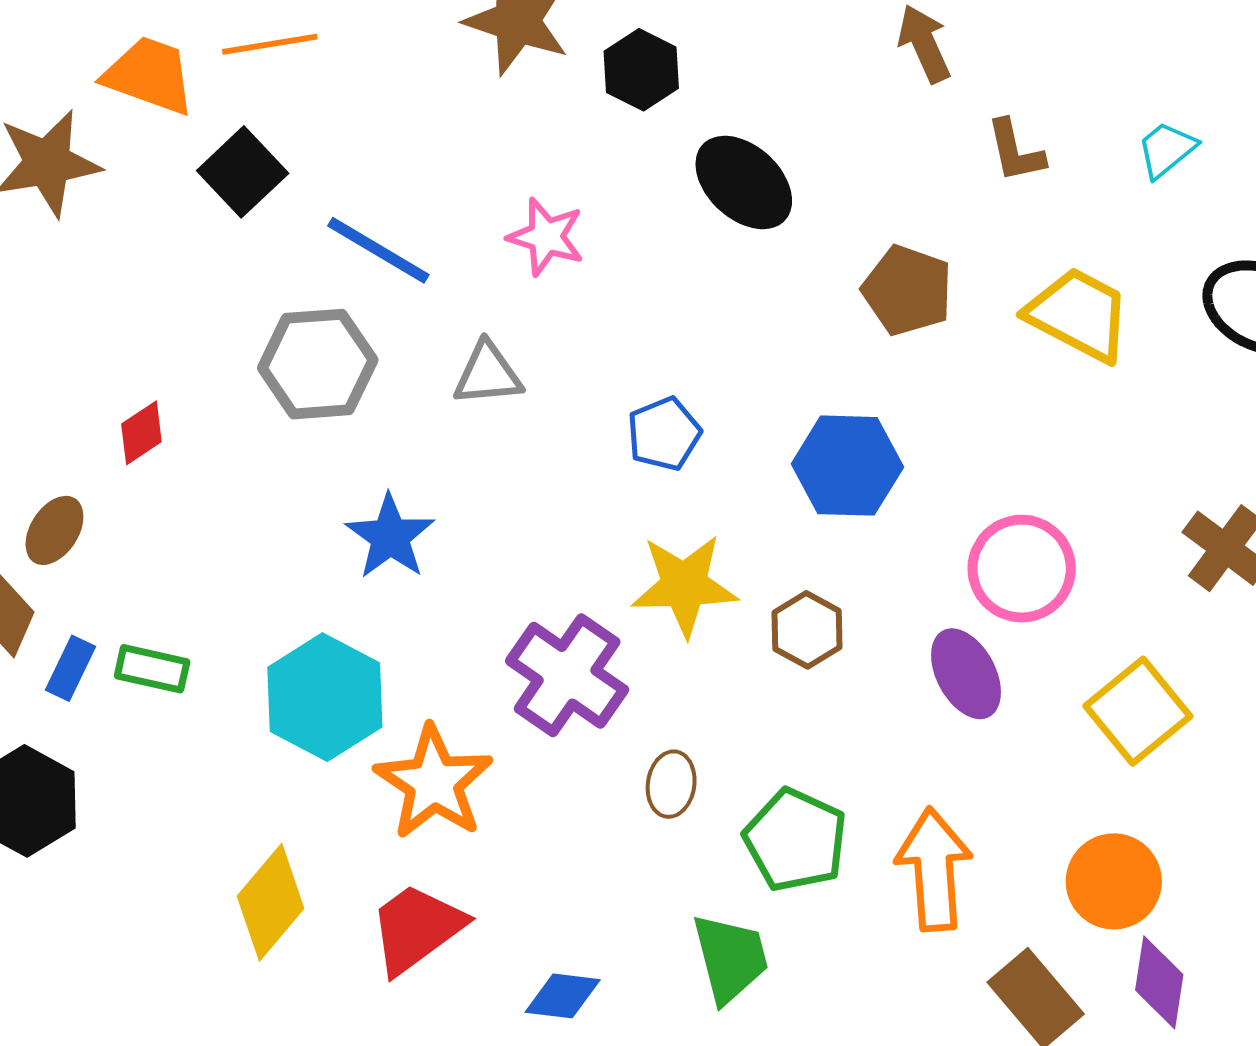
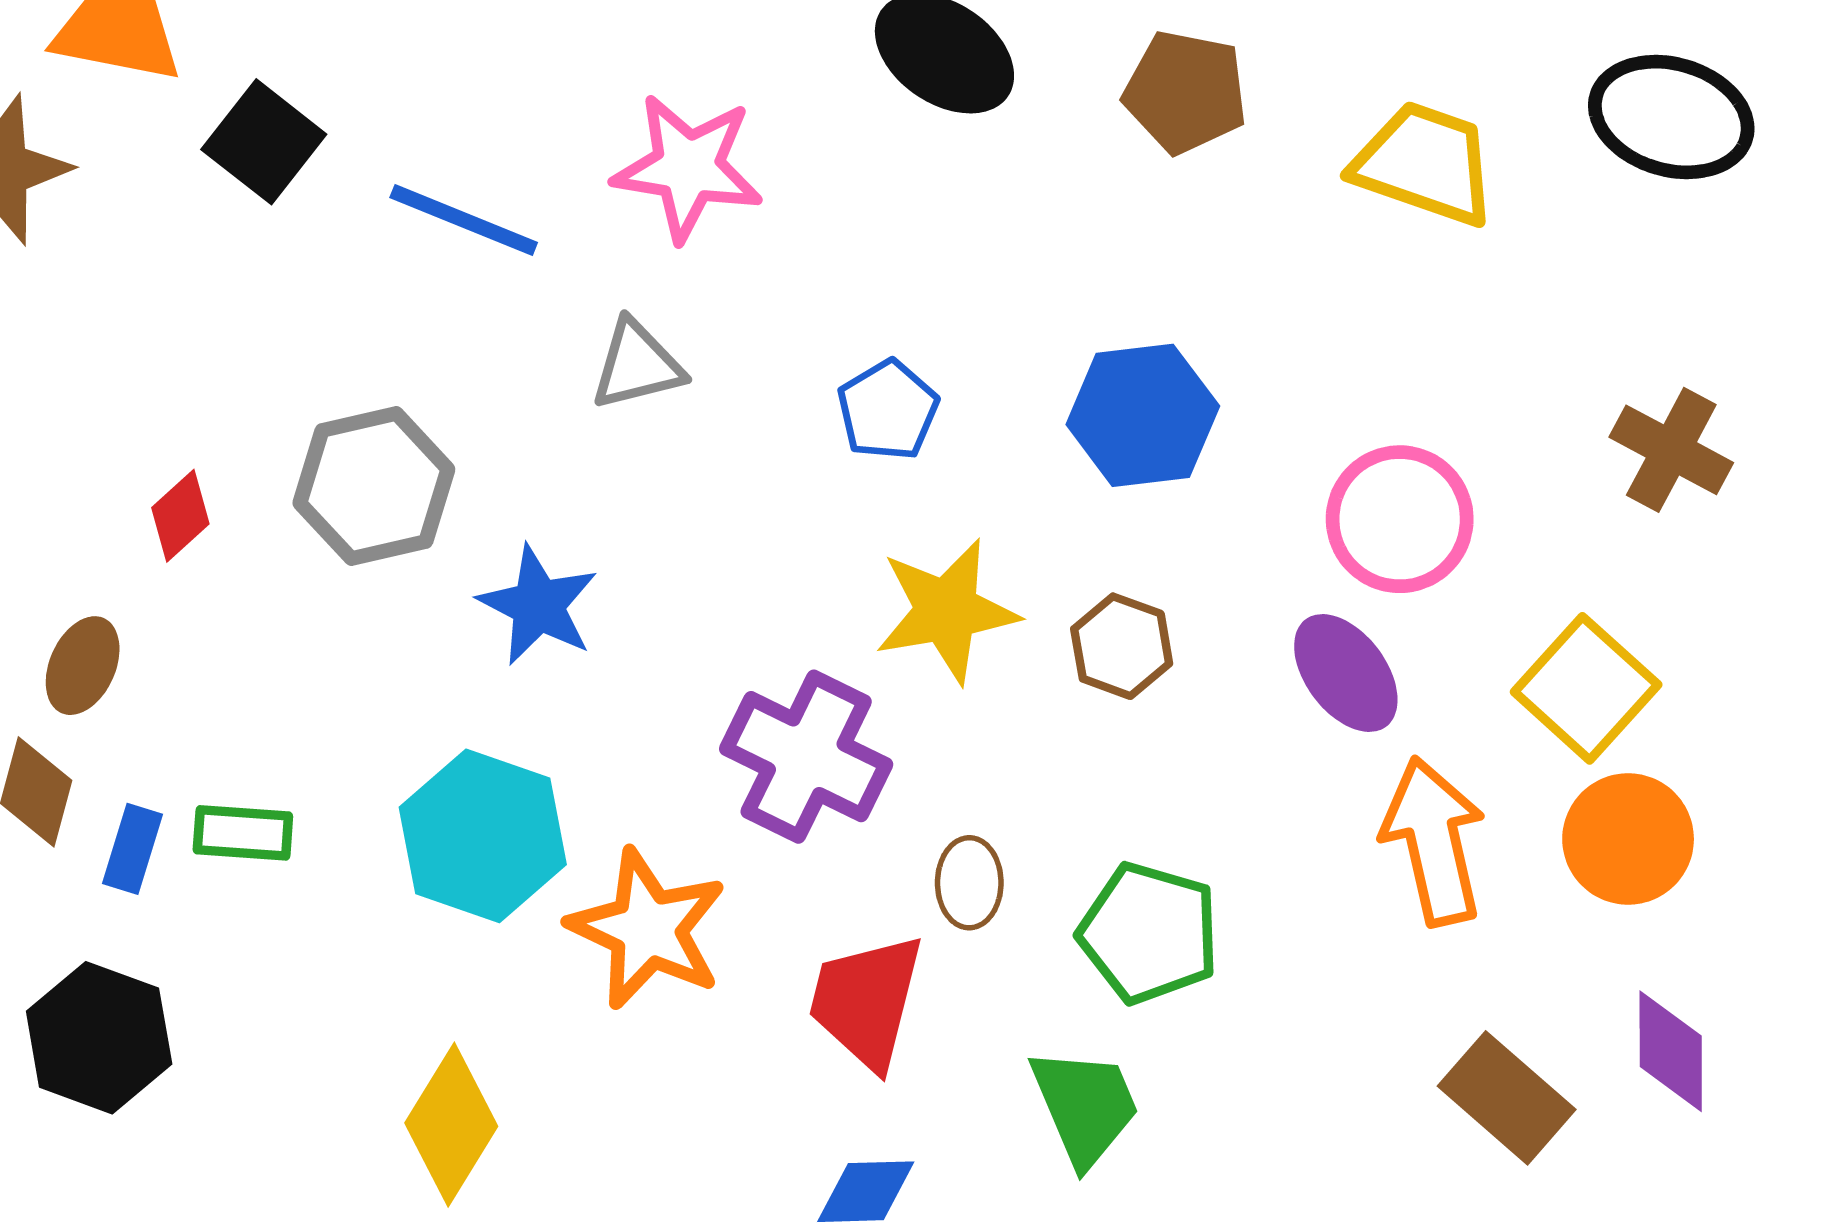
pink star: (546, 237) -> (688, 167), size x1.4
brown pentagon: (907, 290) -> (1185, 92), moved
gray hexagon: (318, 364) -> (374, 486), moved
orange arrow: (934, 869) -> (1434, 841), moved
orange circle: (1114, 881) -> (1628, 839), moved
red trapezoid: (417, 928) -> (866, 1001), moved, turned -31

